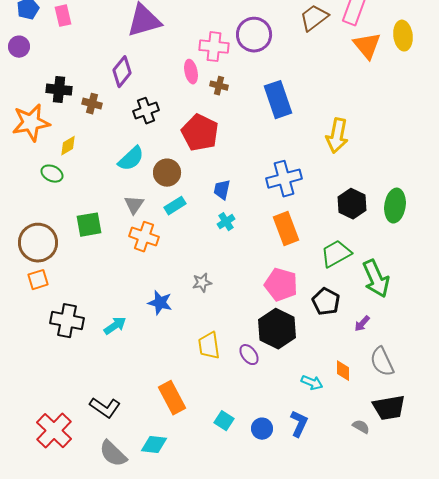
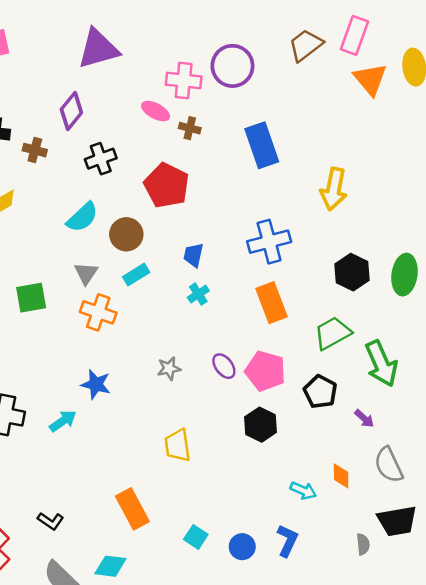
pink ellipse: (191, 72) -> (156, 111), turned -50
blue star: (160, 303) -> (96, 384), moved
purple arrow: (362, 324) -> (364, 419), turned -90
black hexagon: (277, 329) -> (261, 425), size x0.7
purple ellipse: (249, 355) -> (224, 366), moved
black L-shape: (105, 408) -> (51, 521), size x0.7
gray semicircle: (361, 427) -> (363, 544), turned 54

